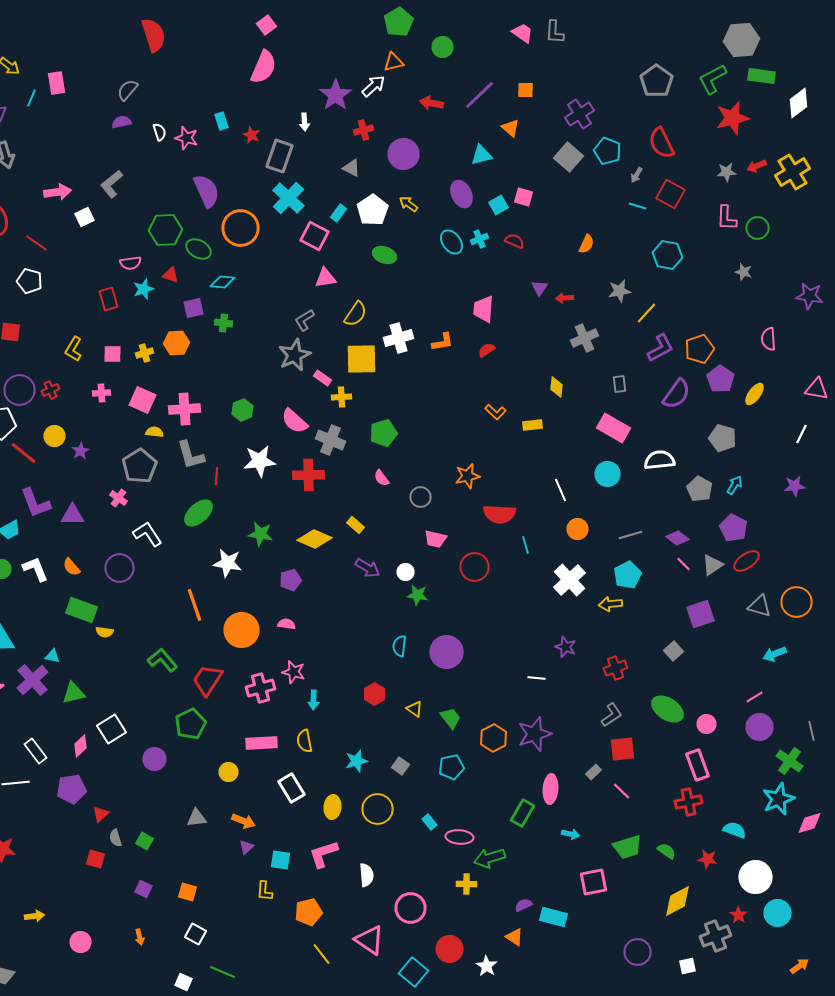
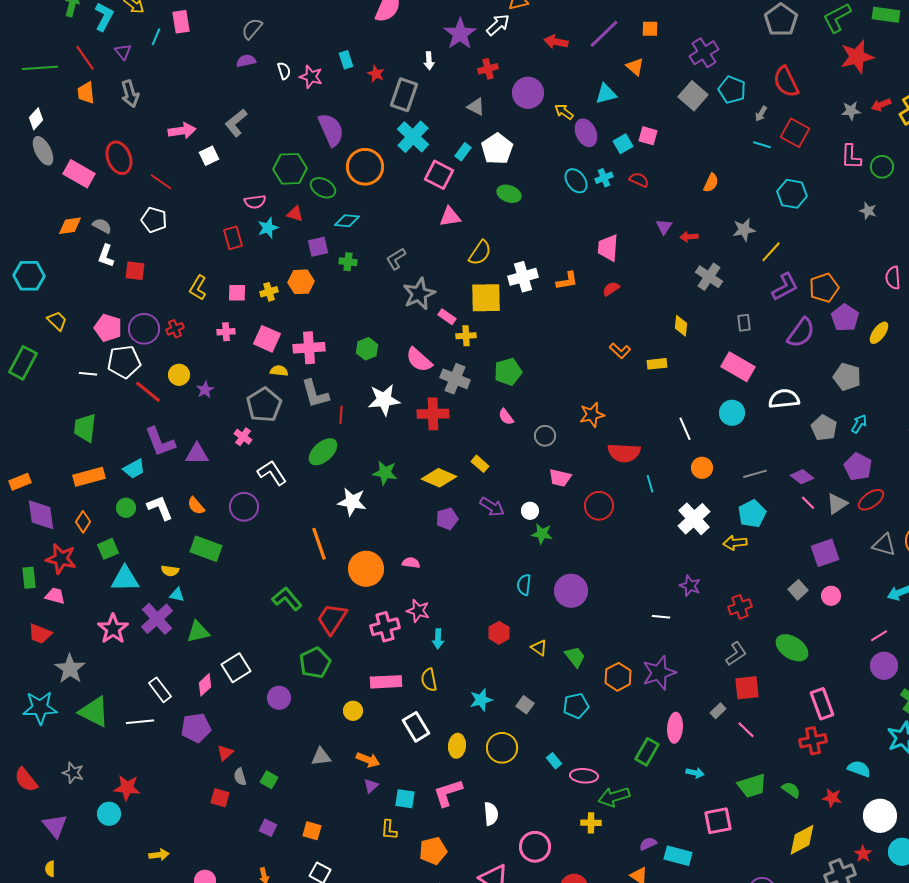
yellow arrow: (408, 204) -> (564, 112), moved
gray L-shape: (304, 320) -> (396, 259), moved
gray cross: (584, 338) -> (709, 277), turned -32
purple pentagon: (290, 580) -> (447, 519), moved
yellow semicircle: (104, 632) -> (170, 571), moved
pink circle: (706, 724) -> (831, 596), moved

